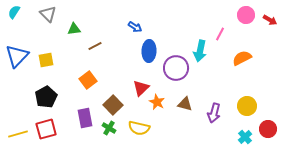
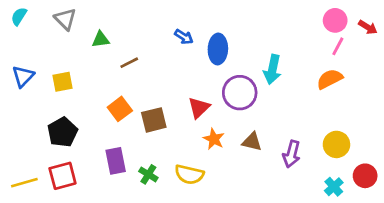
pink line: (220, 34) -> (338, 46), moved
blue ellipse: (149, 51) -> (218, 49), moved
blue triangle: (17, 56) -> (23, 76), size x0.7
red triangle: (141, 88) -> (199, 108), moved
brown square: (113, 105) -> (154, 120), moved, turned 30

